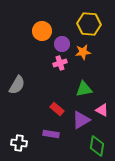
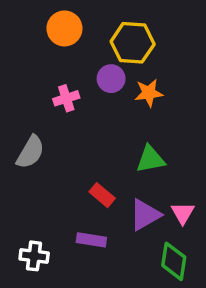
yellow hexagon: (89, 24) -> (133, 43), moved
orange circle: (42, 31) -> (64, 28), moved
pink cross: (60, 63) -> (66, 98), moved
pink triangle: (102, 110) -> (183, 213), moved, turned 32

